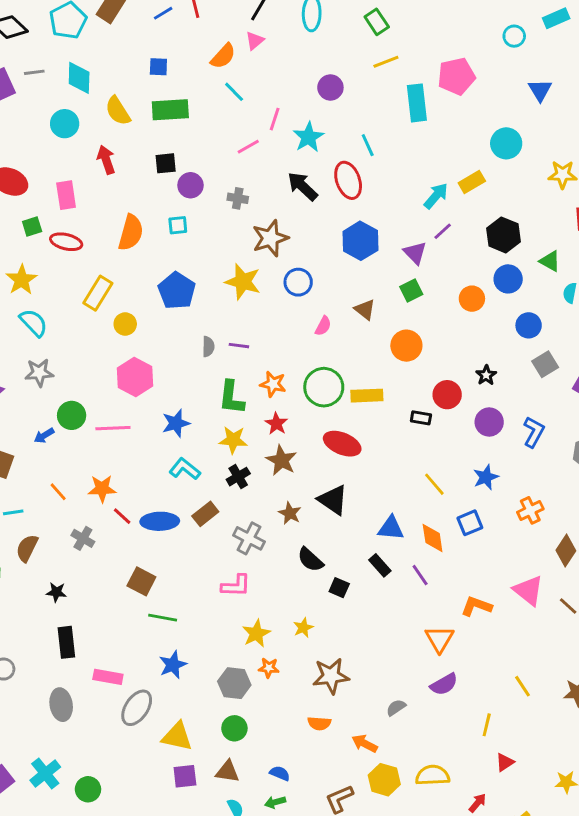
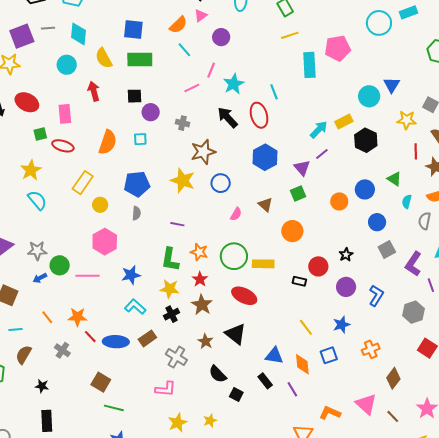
cyan circle: (514, 36) -> (379, 23), size x1.6
blue square: (158, 67) -> (133, 30), size x1.5
purple circle: (330, 87) -> (221, 37), moved
blue triangle: (540, 90) -> (392, 85), moved
black hexagon: (503, 235) -> (366, 140), moved
blue pentagon: (177, 291) -> (137, 184), turned 30
gray semicircle: (208, 347) -> (136, 213), moved
gray star: (39, 373) -> (37, 251), moved

